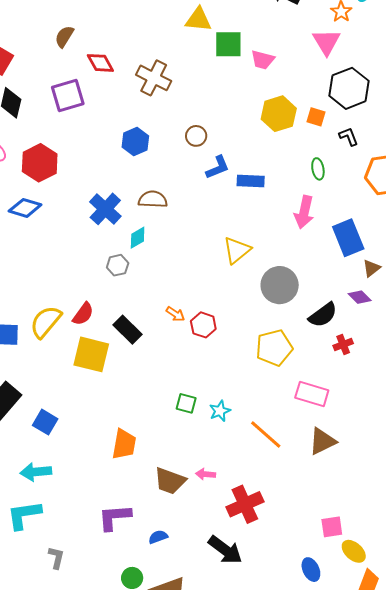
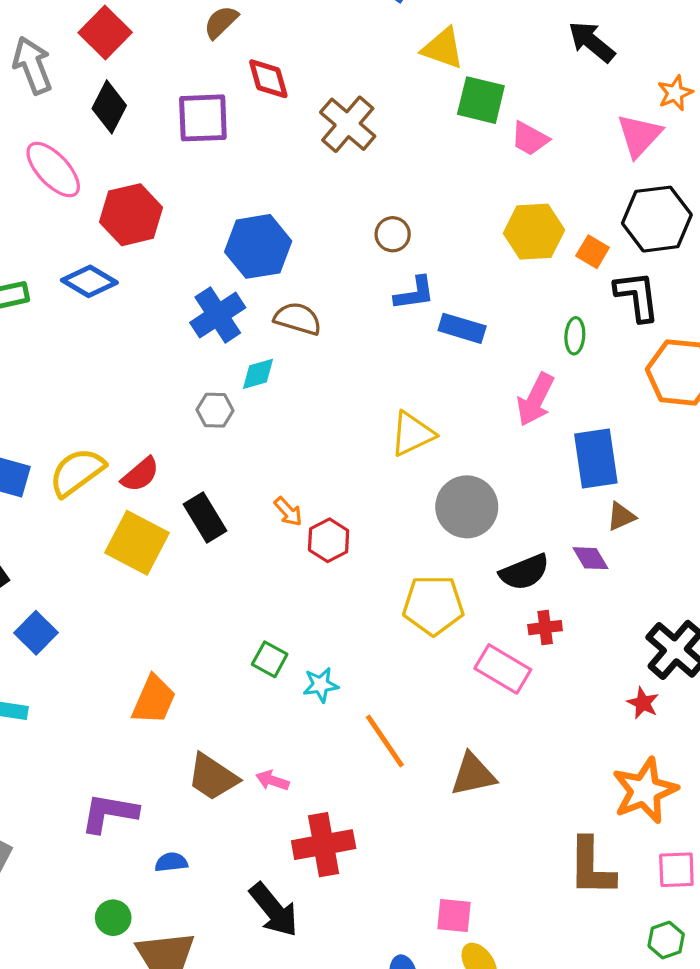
black L-shape: (349, 137) -> (637, 296), size x1.6
blue hexagon: (135, 142) -> (258, 246), moved, size x1.4
pink rectangle: (312, 394) -> (503, 669), moved

